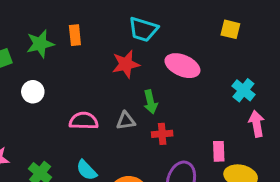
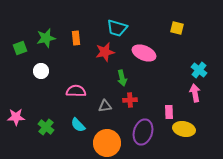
orange rectangle: (75, 35) -> (76, 38), moved
cyan cross: (243, 90) -> (199, 70), moved
gray triangle: (126, 121) -> (105, 106), moved

